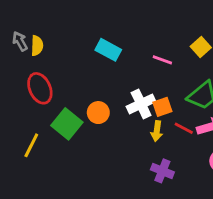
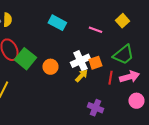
green square: (67, 124) -> (25, 59), moved
red line: (184, 128) -> (110, 78), turned 72
yellow arrow: (157, 131) -> (81, 76), moved, turned -144

